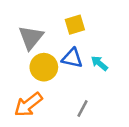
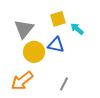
cyan arrow: (99, 63) -> (77, 29), moved

